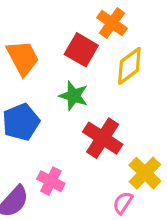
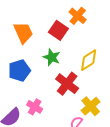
yellow diamond: (129, 66) -> (89, 60), moved

